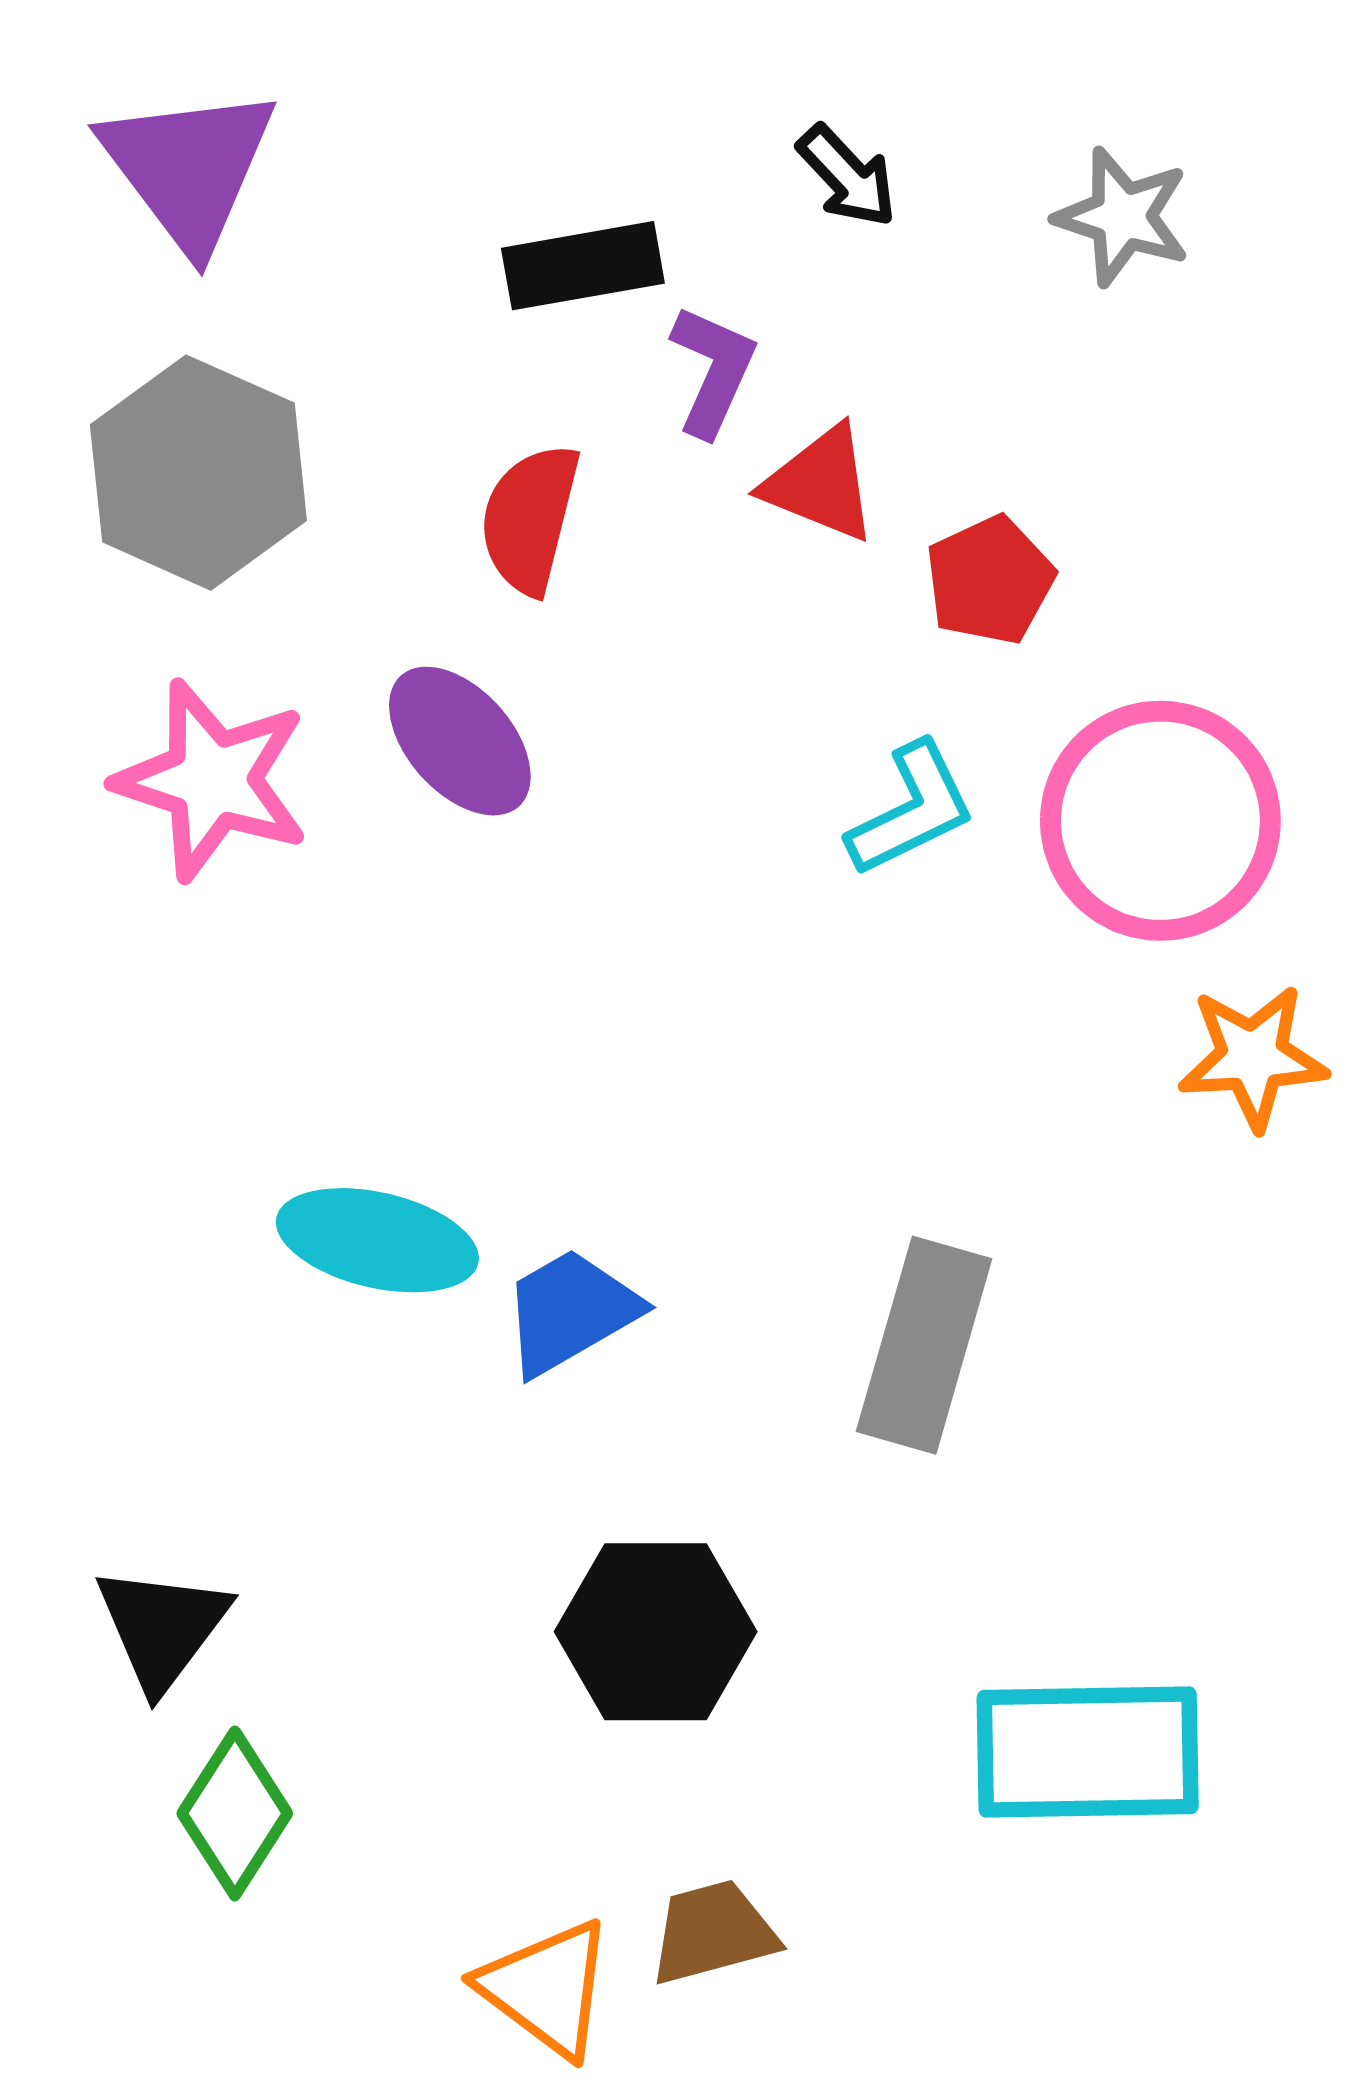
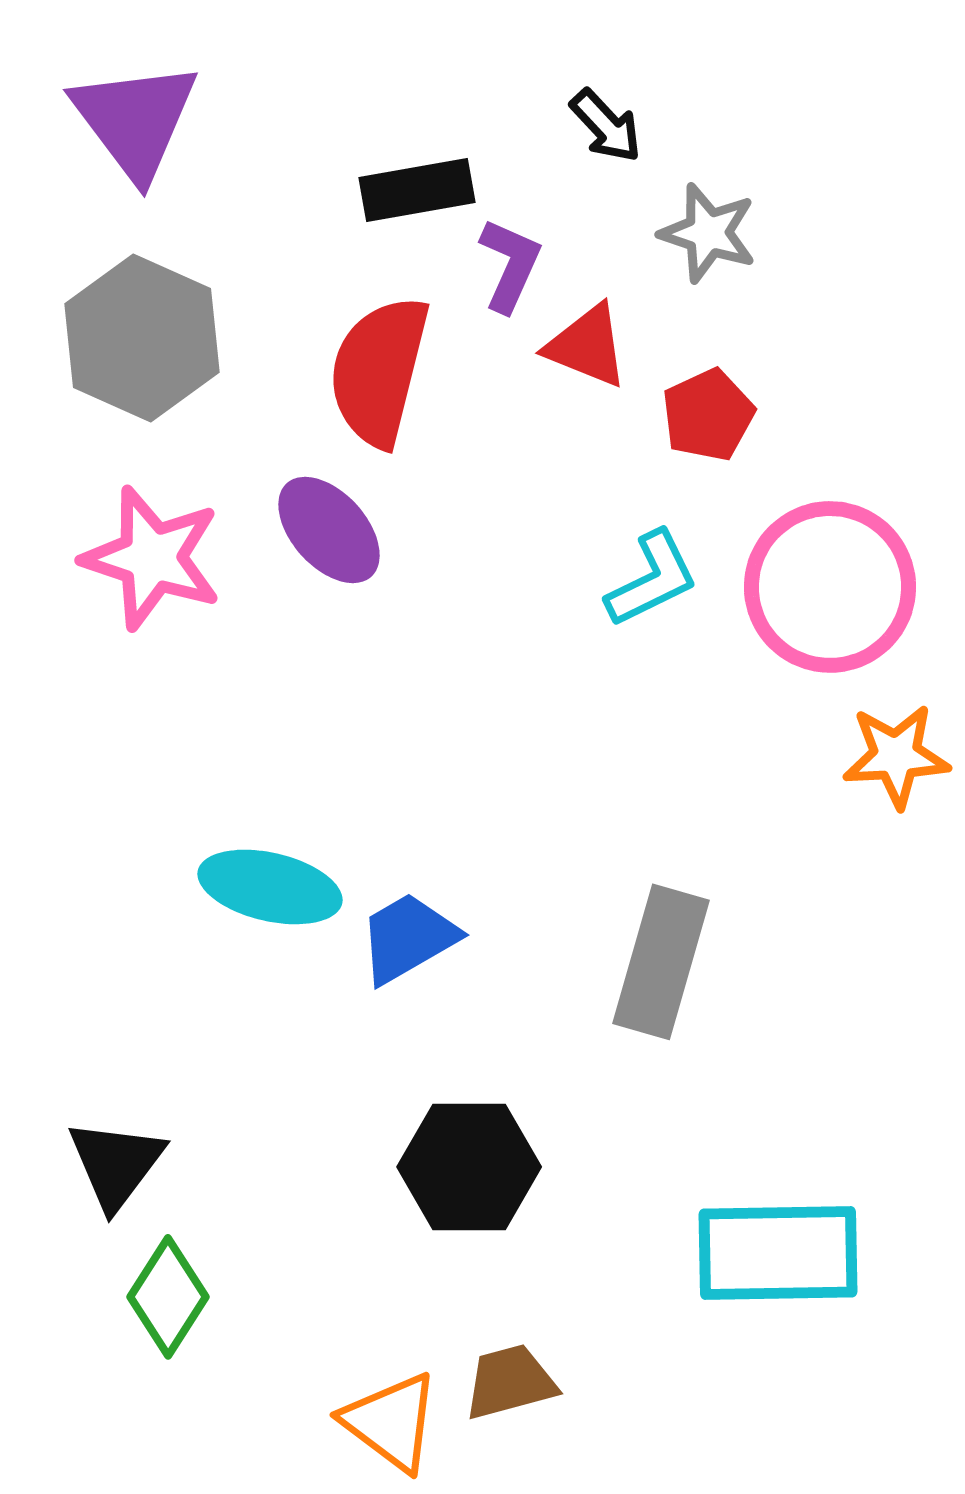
gray star: (1123, 217) -> (708, 233), moved
red semicircle: (530, 519) -> (379, 371), size x1.4

